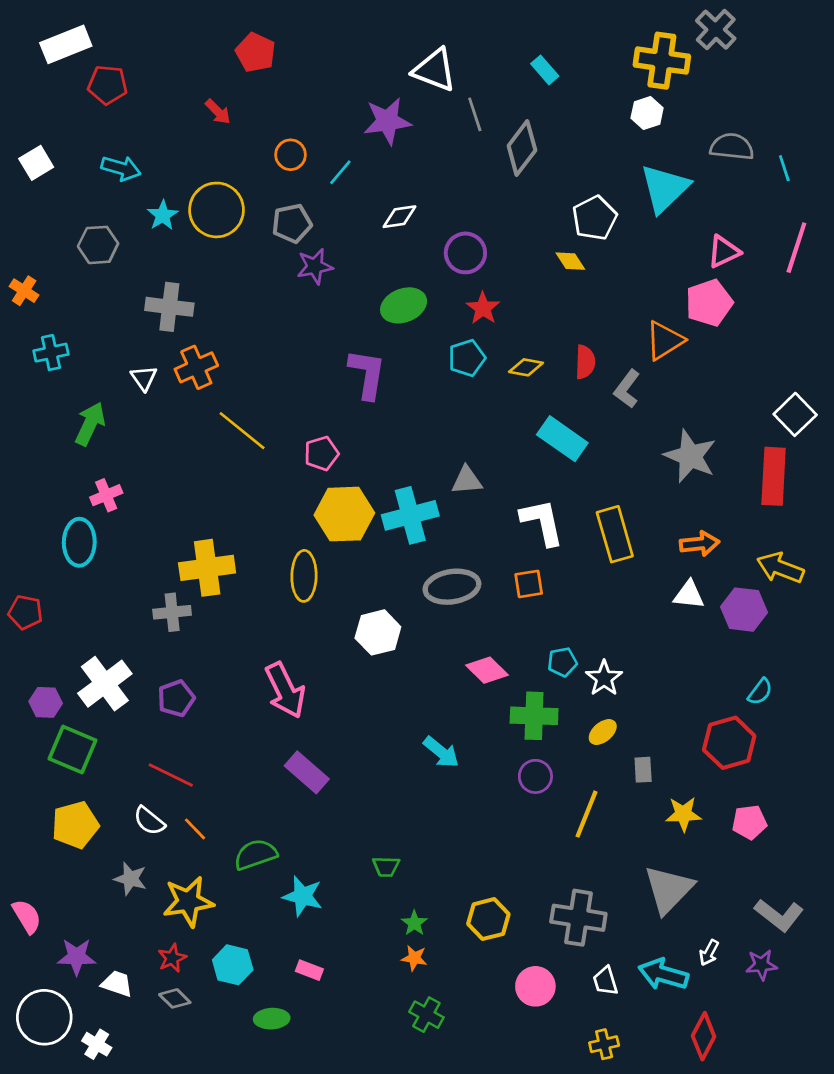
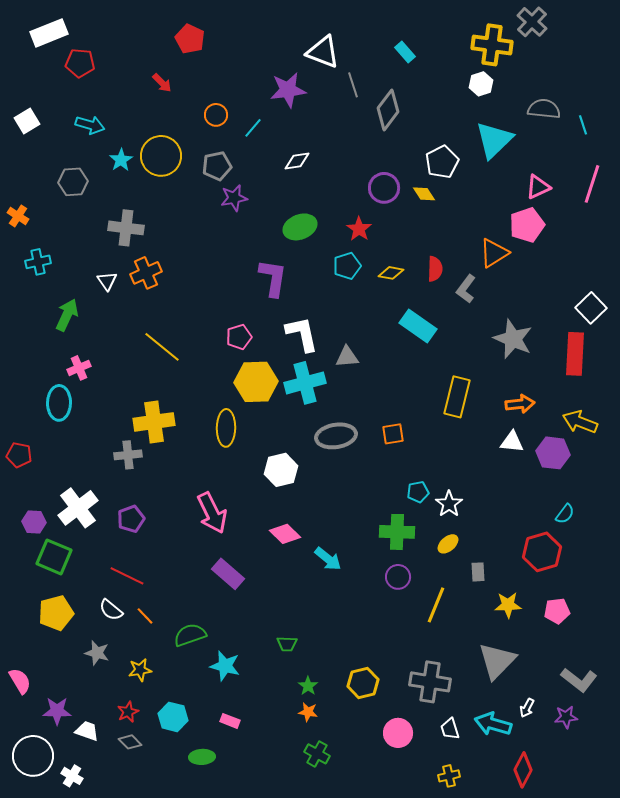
purple circle: (465, 253) -> (384, 188), moved
yellow line: (242, 431) -> (162, 347), moved
white L-shape: (542, 522) -> (302, 334), moved
yellow rectangle: (615, 534) -> (457, 397), turned 30
pink diamond: (487, 670) -> (285, 534), moved
yellow star: (188, 902) -> (140, 670), size x0.6

